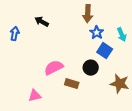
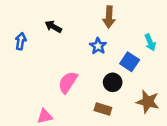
blue star: (97, 33) -> (98, 46), moved
pink semicircle: (54, 68) -> (68, 82), turned -30
brown rectangle: (72, 84) -> (103, 109), moved

